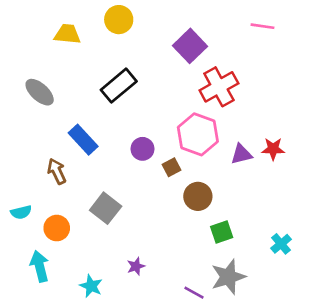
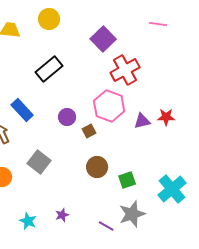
brown circle: (198, 196) -> (97, 167), moved
cyan cross: (281, 244) -> (172, 189), size x1.8
purple star: (136, 266) -> (62, 215), moved

